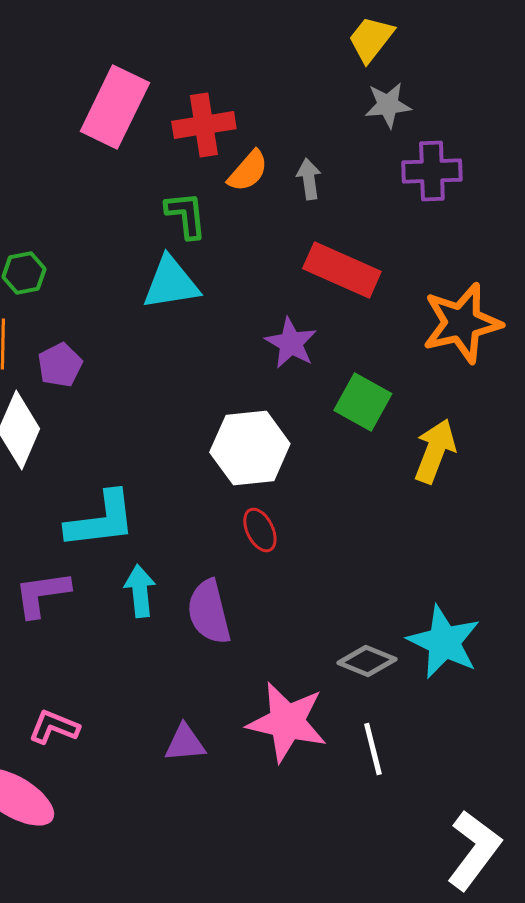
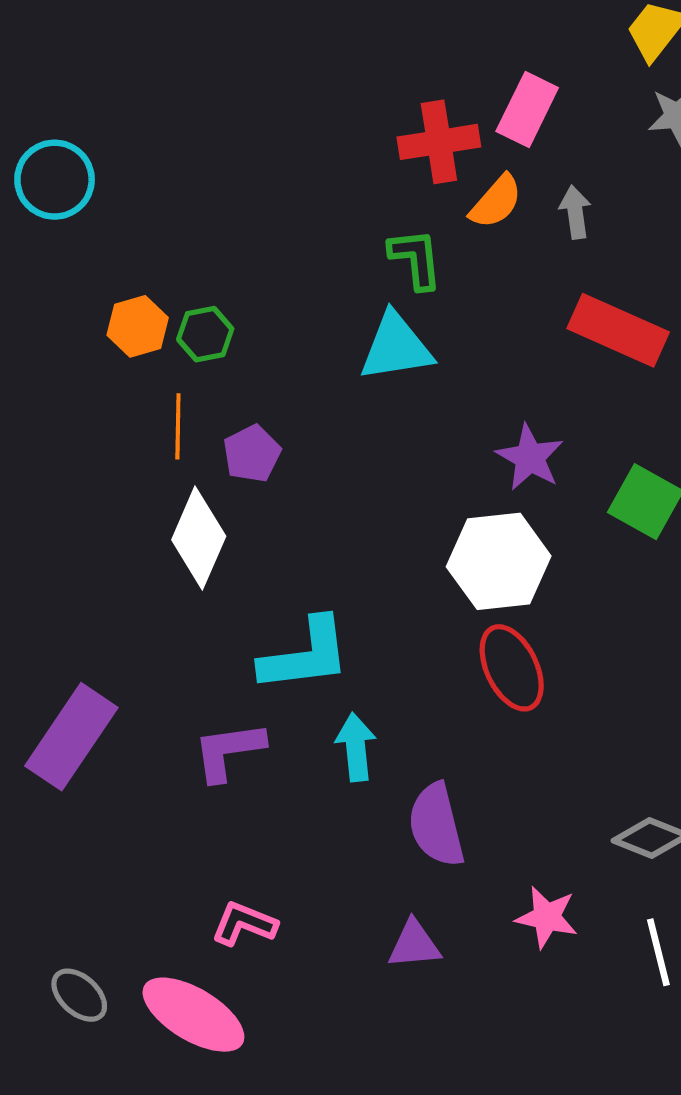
pink rectangle: (115, 107) -> (527, 109), moved, size x0.7
purple star: (291, 343) -> (530, 457), moved
red ellipse: (260, 530) -> (512, 668), size x1.5
purple semicircle: (209, 612) -> (436, 825), moved
pink star: (287, 722) -> (547, 917), size x0.6

